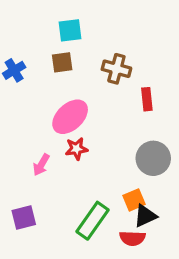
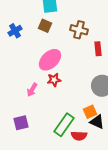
brown square: (62, 62) -> (45, 26), turned 32
black triangle: (145, 216) -> (97, 122), turned 49
red semicircle: (132, 238) -> (79, 136), moved

